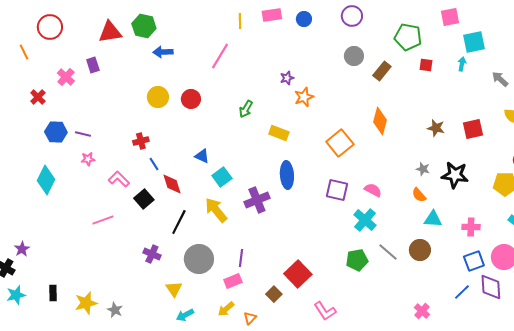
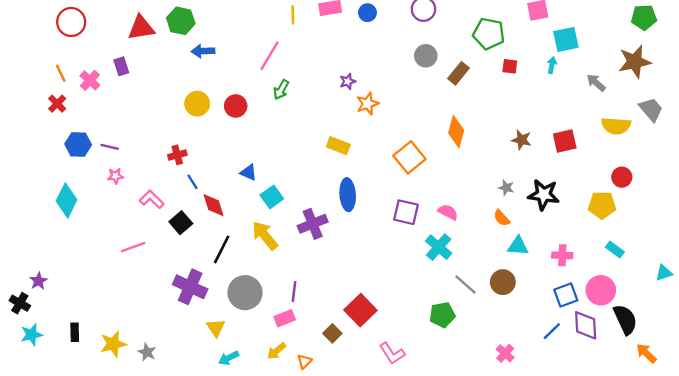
orange line: (24, 52) -> (61, 73), moved
green arrow: (246, 109) -> (281, 90), moved
purple cross: (152, 254) -> (190, 287), size x1.6
green pentagon: (357, 260) -> (442, 315), moved

